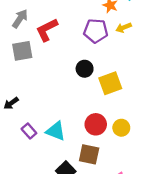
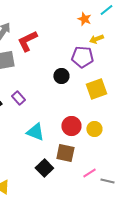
purple pentagon: (96, 31) -> (82, 57), moved
yellow square: (110, 83) -> (96, 89), moved
purple rectangle: (29, 131) -> (18, 98), moved

